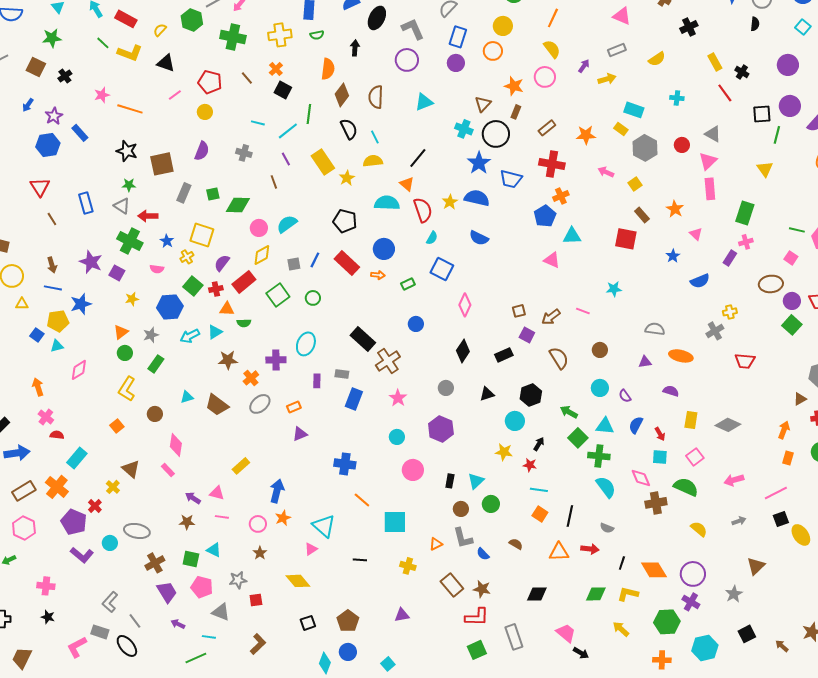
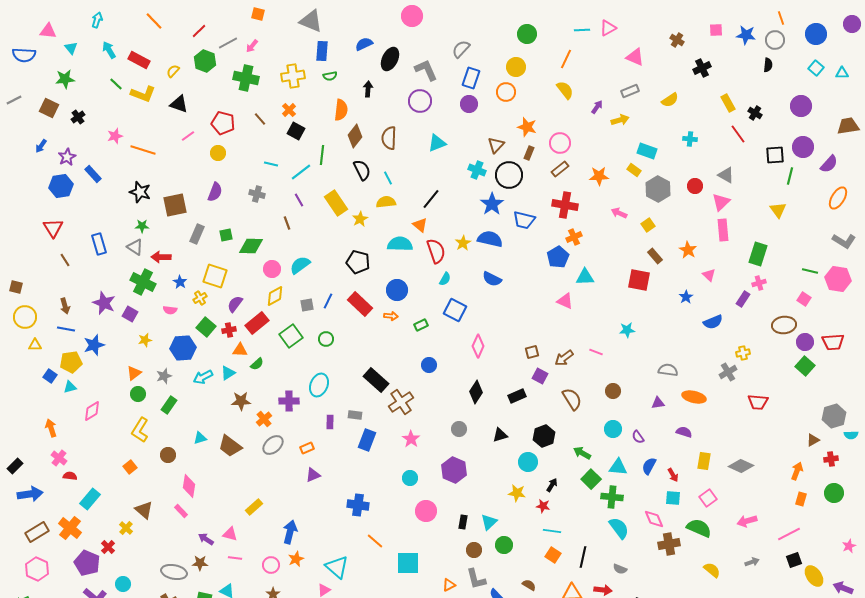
pink circle: (545, 77) -> (560, 143), moved
green semicircle: (244, 323) -> (257, 364), turned -40
gray ellipse: (137, 531) -> (174, 572), moved

